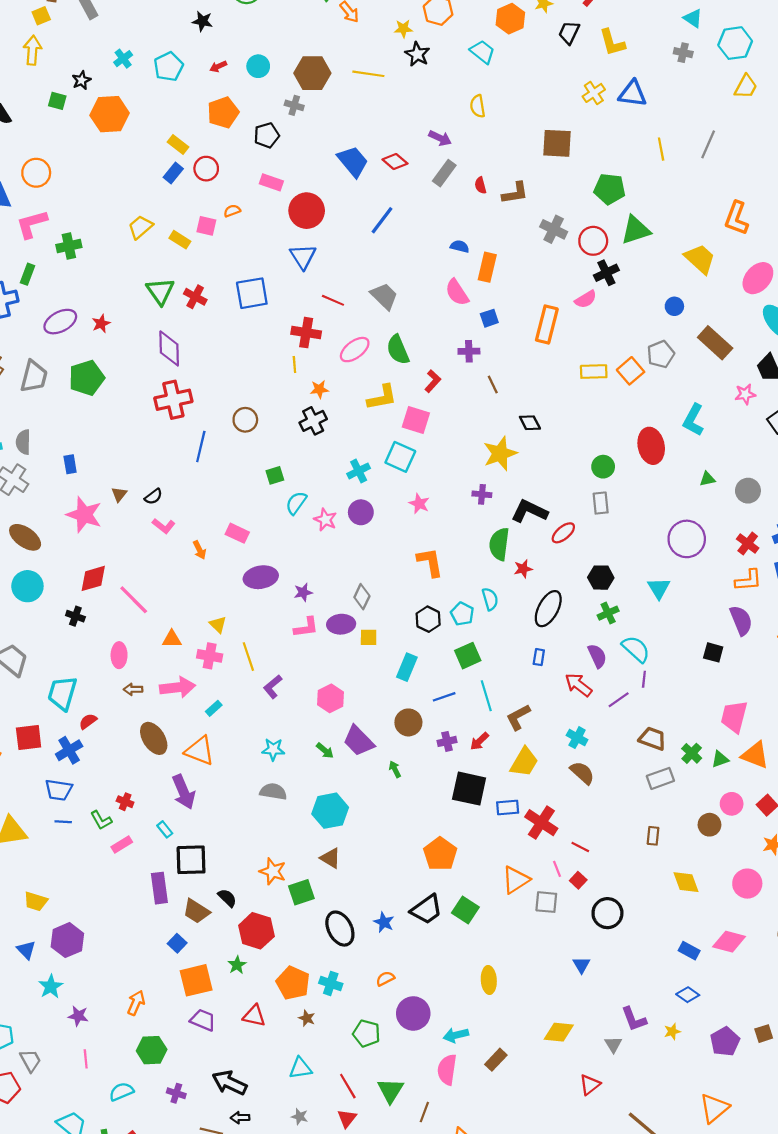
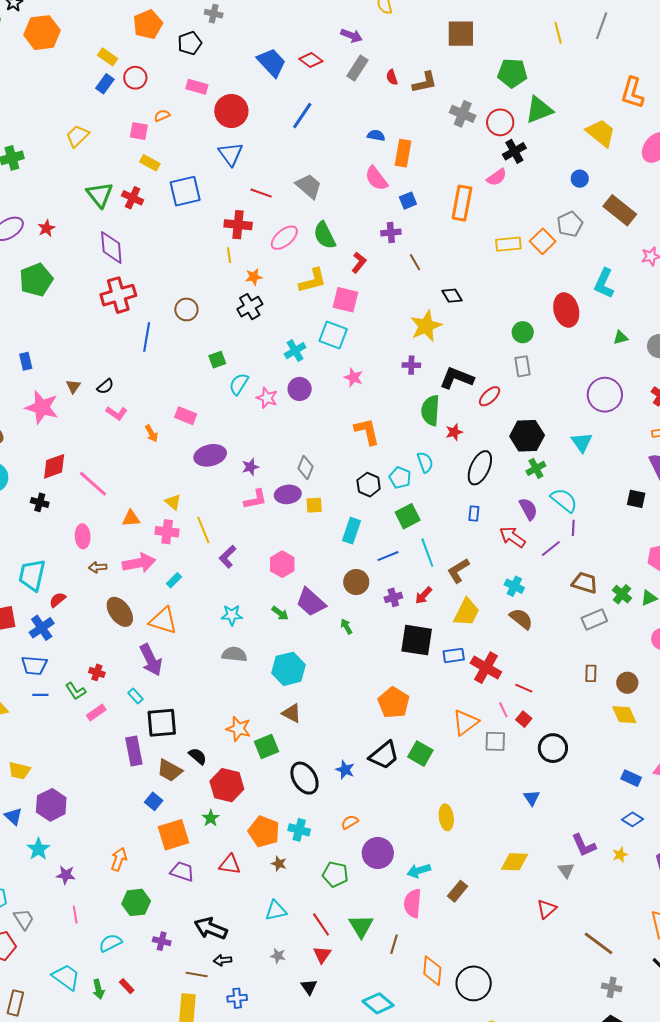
yellow rectangle: (180, 240) -> (150, 163), moved
black hexagon: (601, 578) -> (527, 436), size x1.4
brown circle: (709, 825) -> (627, 683), moved

